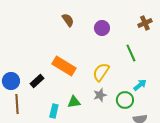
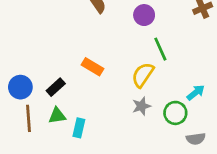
green line: (131, 53) -> (160, 49), moved
orange rectangle: (64, 66) -> (92, 67), size x0.7
green triangle: (74, 102) -> (57, 116), moved

